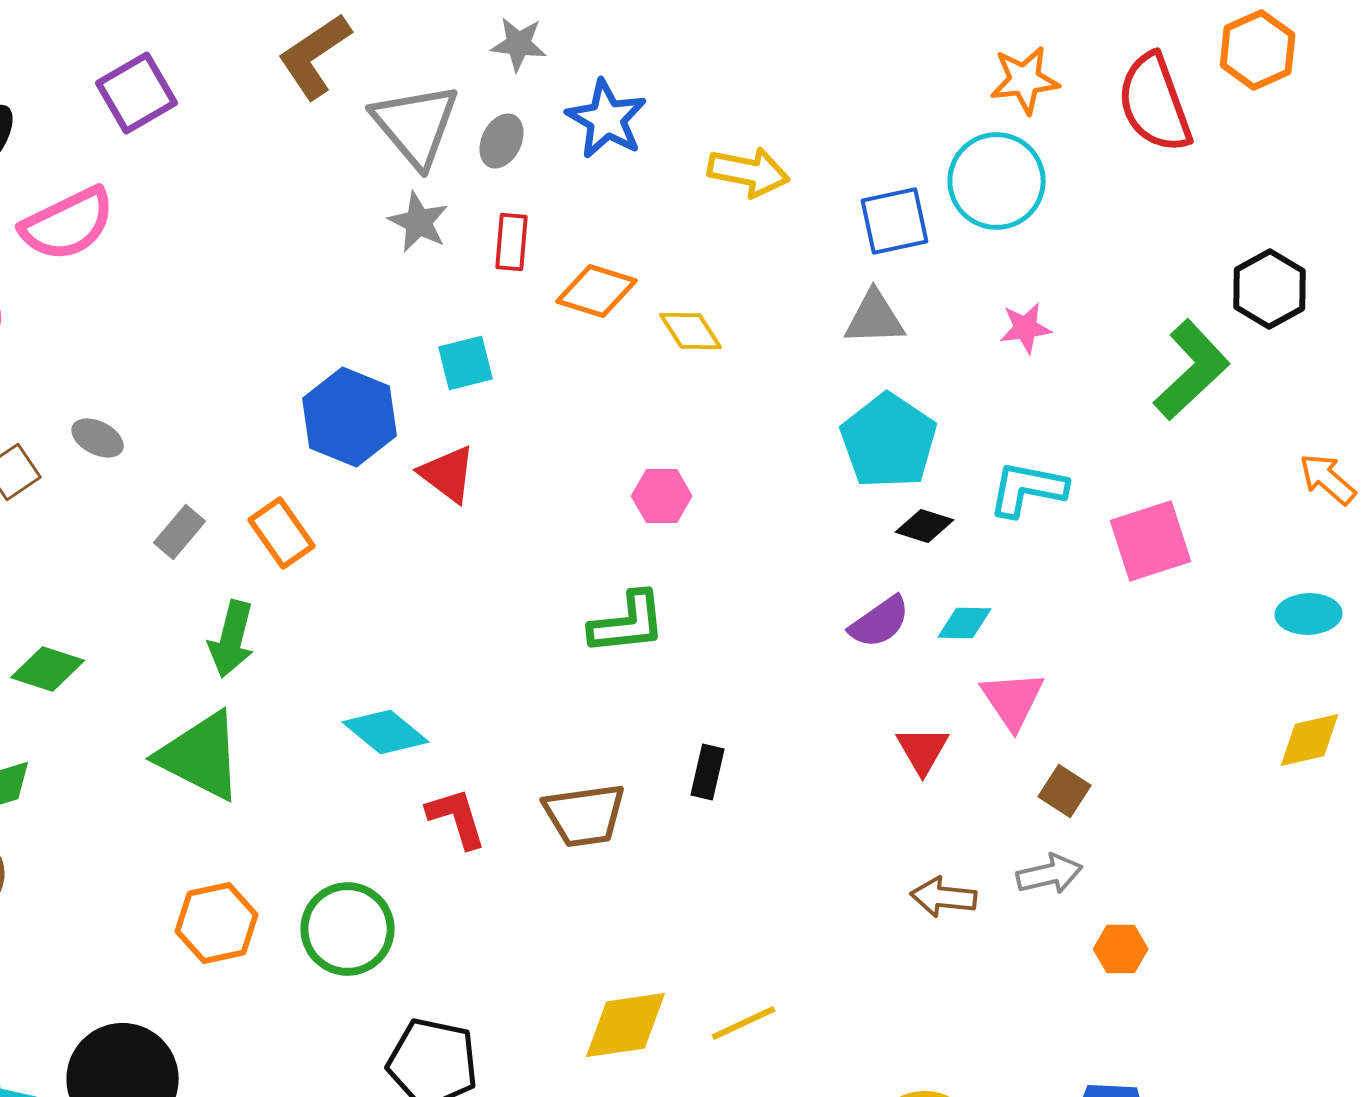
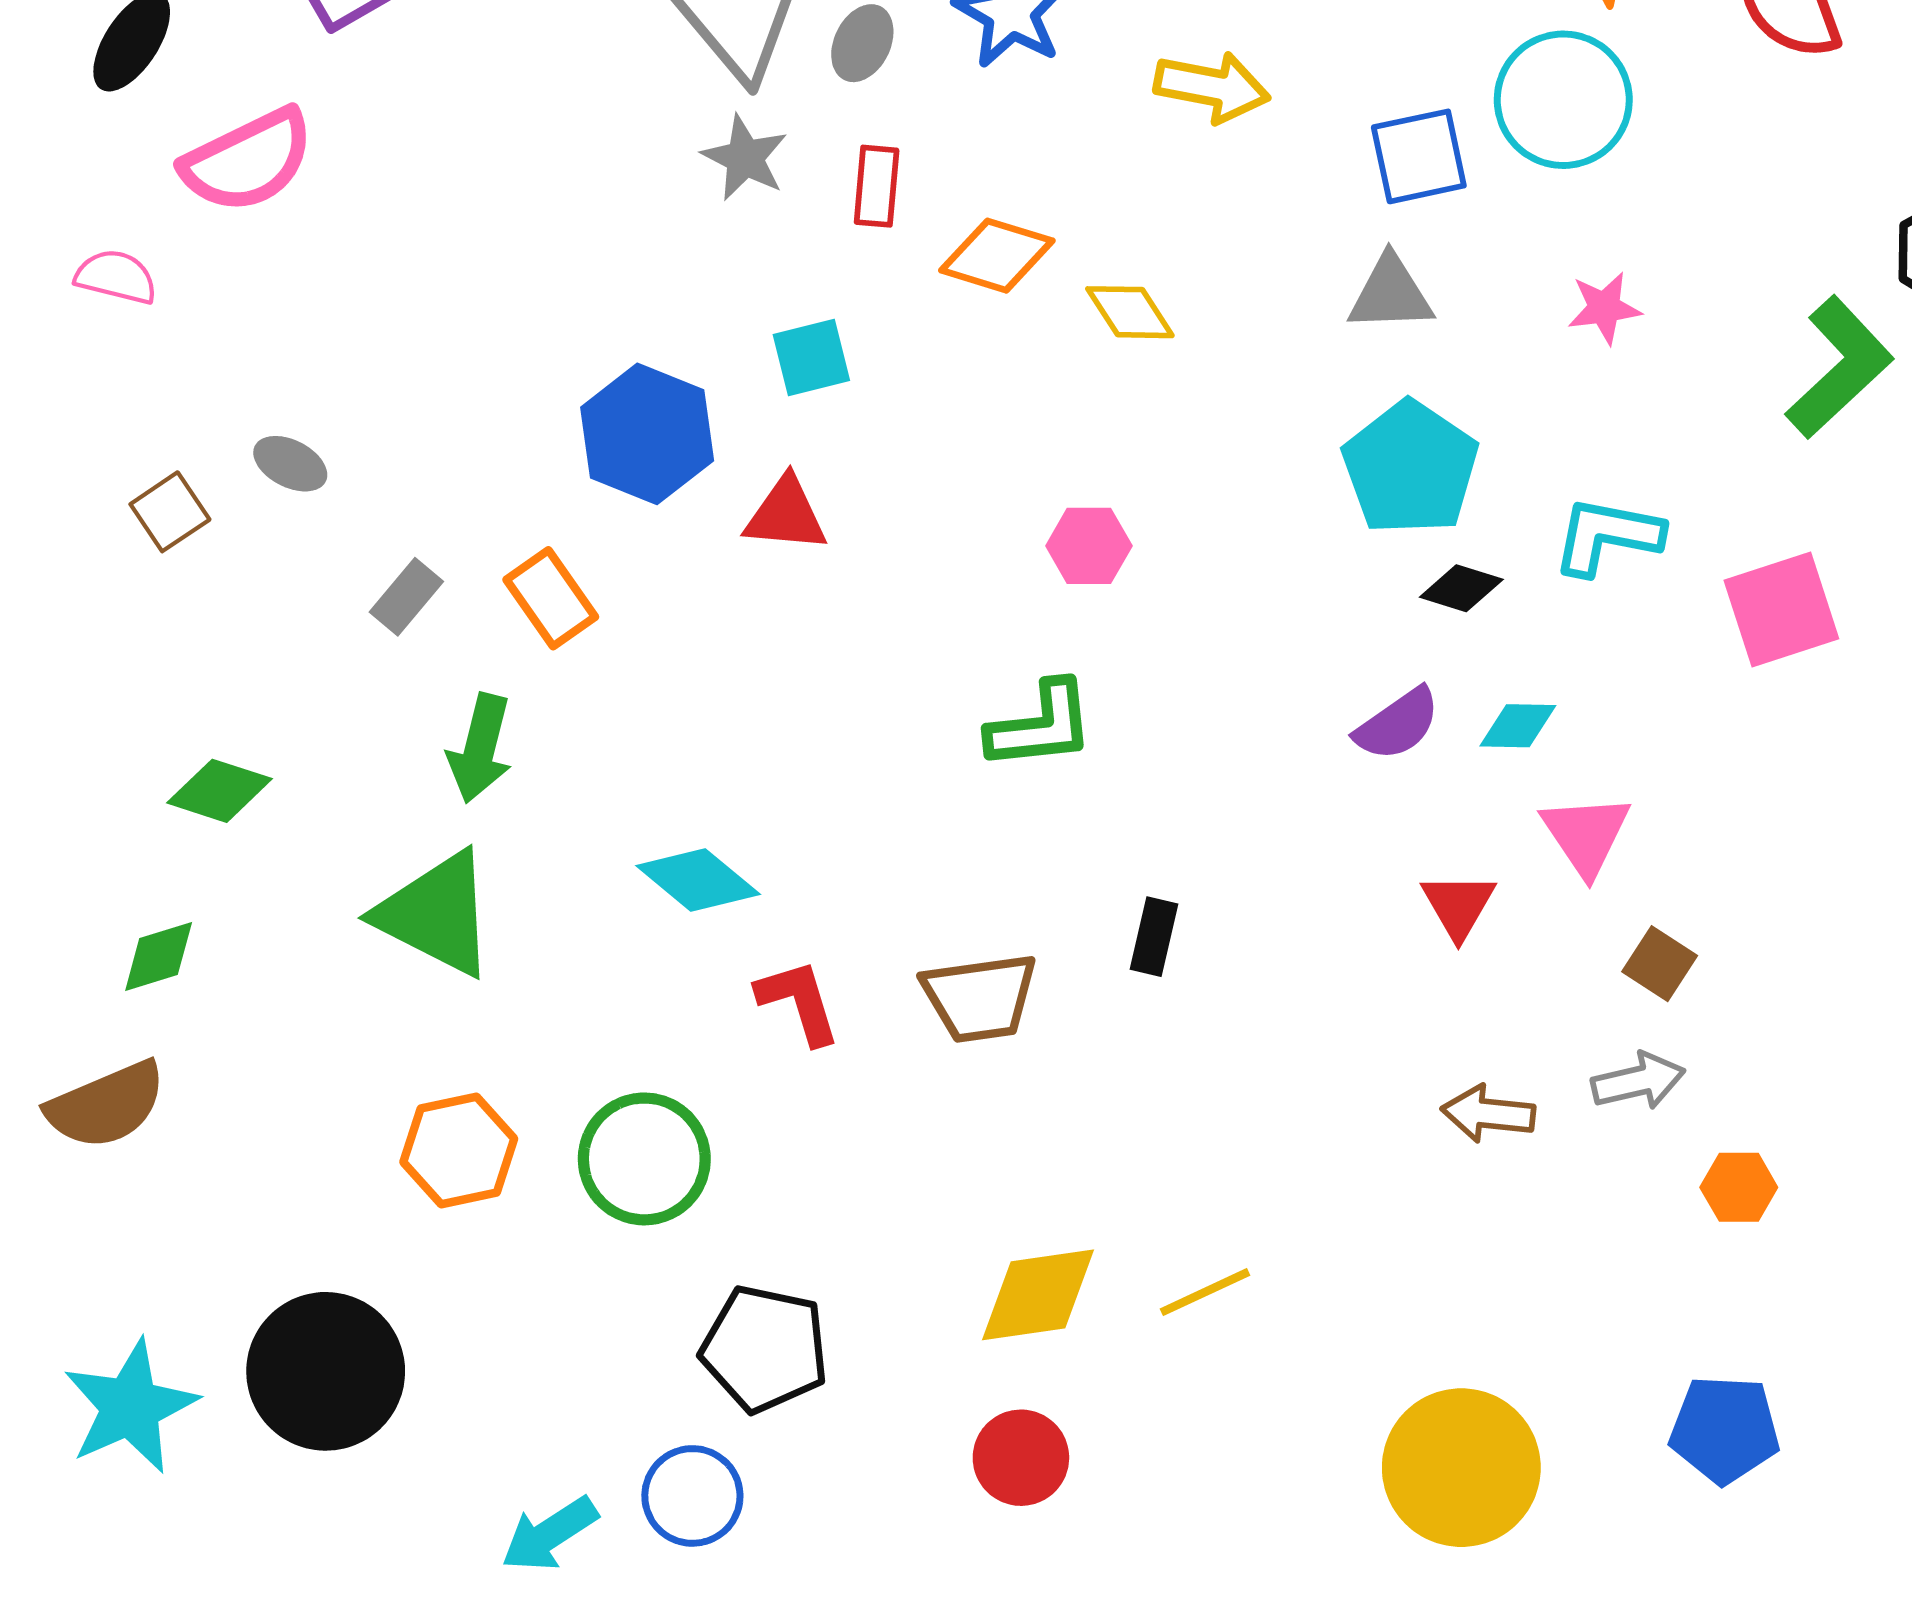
red triangle: (448, 474) -> (786, 515), turned -32

